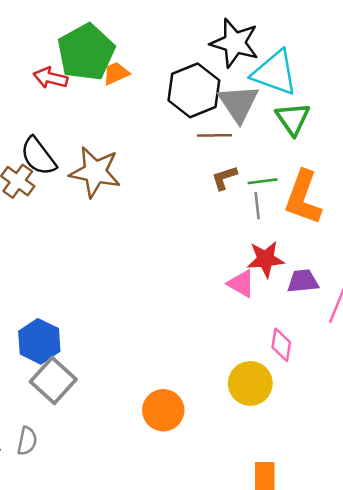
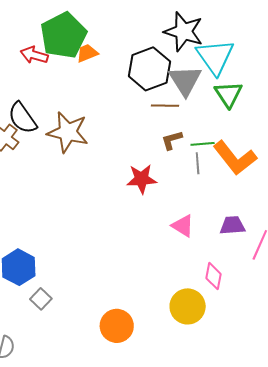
cyan triangle: (275, 73) -> (215, 57), turned 33
orange L-shape: (303, 198) -> (235, 158), turned -60
red star: (266, 259) -> (142, 179), moved
gray square: (53, 380) -> (41, 299), moved, size x0.6

